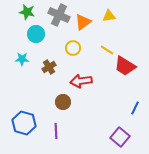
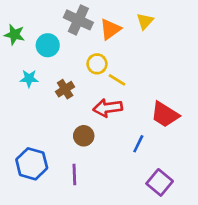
green star: (27, 12) -> (14, 35), moved
yellow triangle: (109, 16) -> (145, 21), turned -40
yellow line: (107, 50) -> (117, 80), moved
red trapezoid: (125, 66) -> (165, 114), moved
blue line: (135, 108) -> (138, 144), moved

